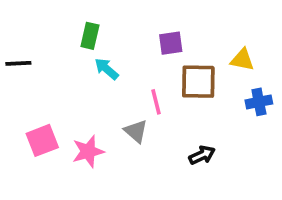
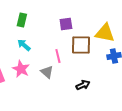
yellow triangle: (242, 60) -> (105, 33), size x1.5
cyan arrow: (106, 69) -> (24, 45), moved
pink star: (88, 151) -> (21, 69), moved, turned -30

